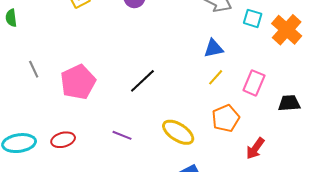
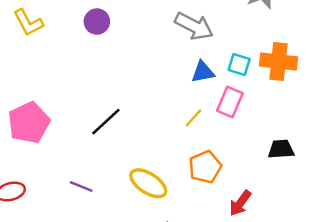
cyan square: (253, 18) -> (239, 65), moved
orange cross: (287, 30) -> (278, 61), turned -36
blue triangle: (214, 48) -> (203, 72), moved
pink rectangle: (254, 83) -> (230, 102), moved

